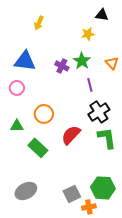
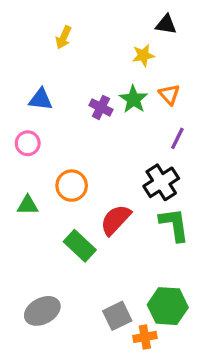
blue triangle: (25, 61) -> (41, 99), size x0.7
orange triangle: (112, 63) -> (169, 94), moved
purple line: (90, 85) -> (177, 138), moved, turned 40
green rectangle: (38, 148) -> (80, 246), moved

